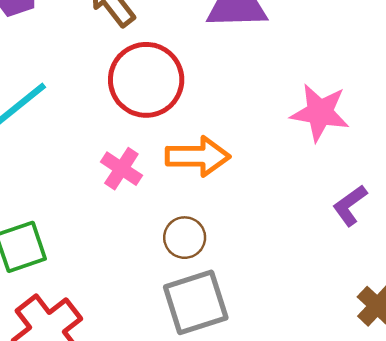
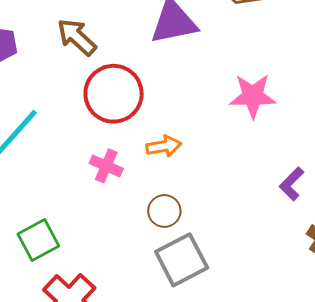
orange arrow: (198, 156) -> (164, 146), size x0.7
purple L-shape: (350, 205) -> (292, 184), moved

